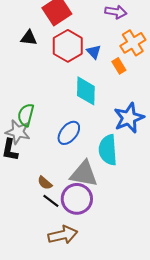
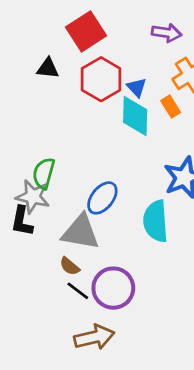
cyan diamond: (86, 91) -> (135, 116), moved
gray triangle: (84, 174) -> (81, 232), moved

